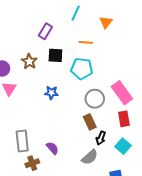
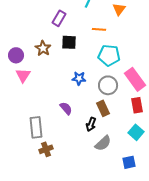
cyan pentagon: (82, 68) -> (109, 55), moved
blue star: (51, 93) -> (79, 78), moved
black arrow: (101, 138) -> (91, 124), moved
purple semicircle: (52, 148) -> (66, 108), moved

